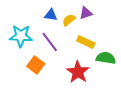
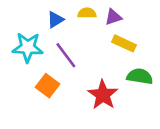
blue triangle: (51, 15) -> (55, 20), moved, turned -40
yellow semicircle: (69, 20) -> (87, 13), moved, turned 40
yellow rectangle: (86, 42) -> (124, 43), moved

